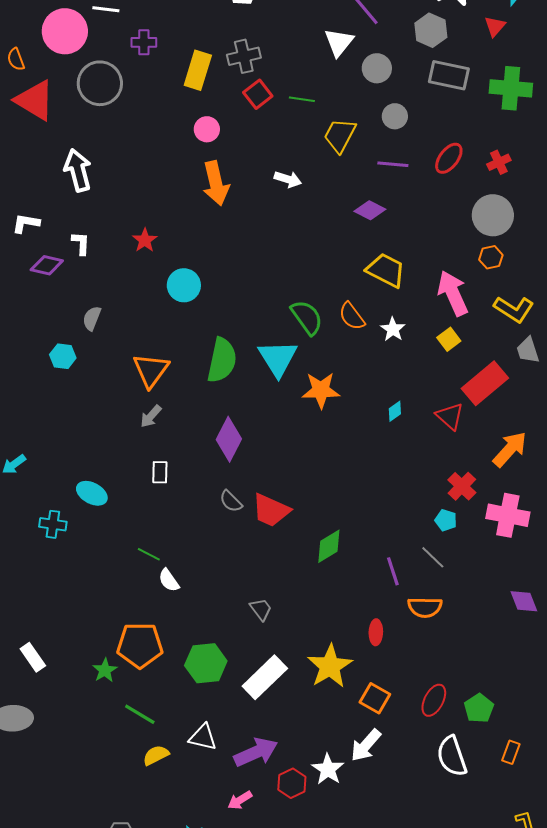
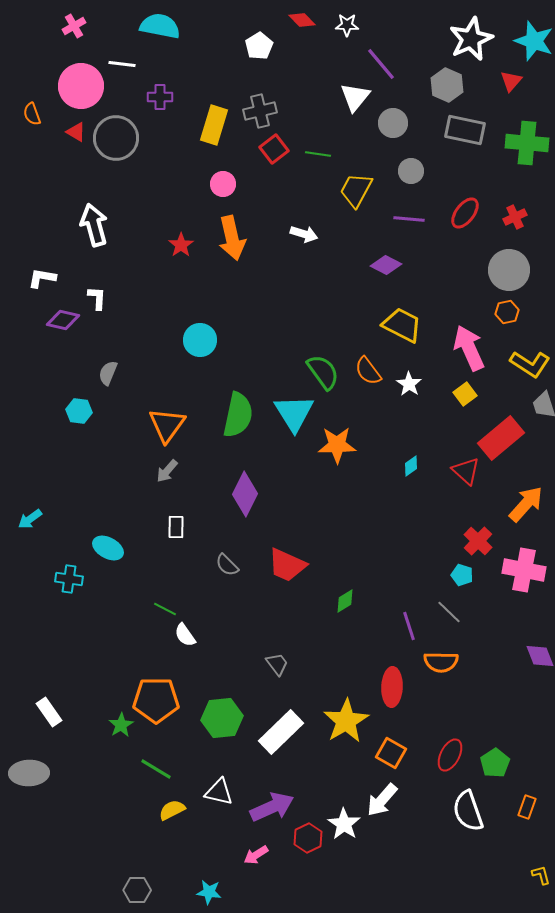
red triangle: (35, 100) -> (76, 132), moved, size x0.5
red star: (145, 240) -> (181, 245), moved
gray semicircle: (231, 501) -> (227, 565), moved
green diamond: (329, 546) -> (345, 601), size x0.7
red ellipse: (376, 632) -> (392, 687), size x1.5

